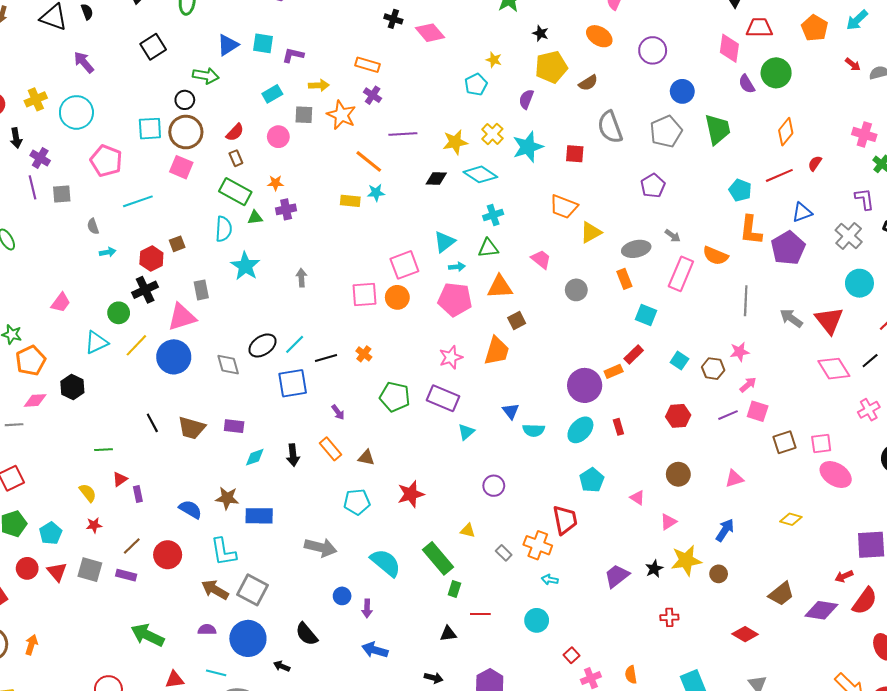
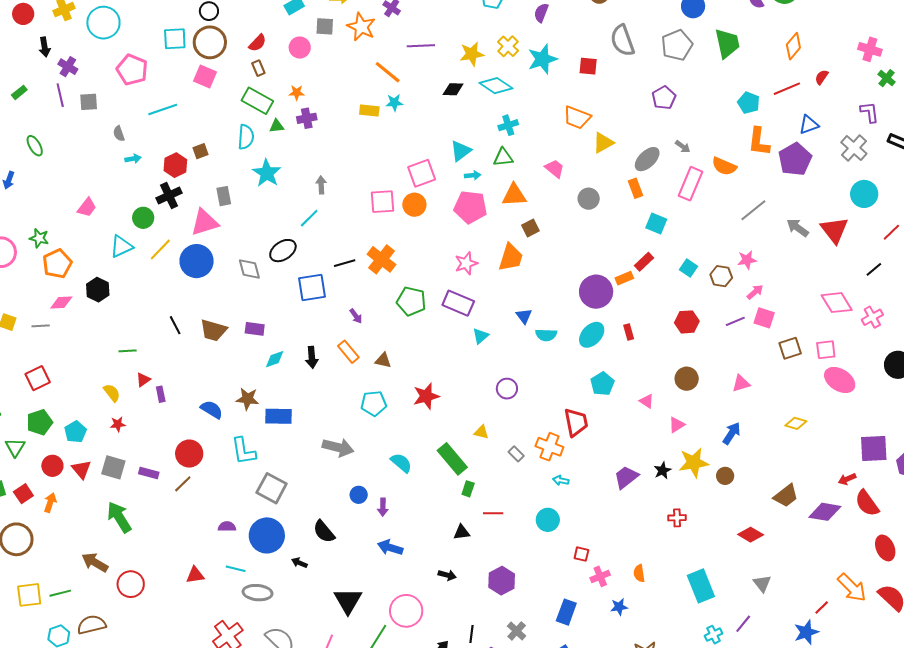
gray ellipse: (636, 249) -> (647, 159), turned -32
gray line: (746, 301) -> (753, 210), turned 48
cyan line: (295, 344) -> (309, 218), moved
orange cross: (364, 354) -> (381, 259), size x1.8
pink diamond: (834, 369) -> (837, 303), moved
brown line: (132, 546) -> (183, 484), moved
cyan semicircle: (386, 563) -> (401, 463), size x0.7
brown arrow: (215, 590) -> (95, 562), moved
red semicircle: (865, 601) -> (867, 503), turned 108
green arrow: (147, 635) -> (119, 517), moved, turned 32
orange arrow: (31, 645) -> (50, 503), moved
red square: (572, 655) -> (581, 554), turned -35

